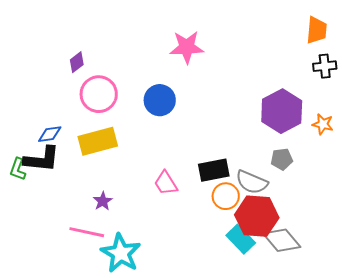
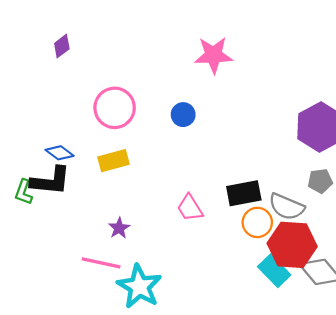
purple diamond: (77, 62) -> (62, 46), moved
blue circle: (160, 100) -> (183, 115), size x0.7
blue diamond: (50, 134) -> (60, 153), turned 45
yellow rectangle: (98, 141) -> (113, 161), size x0.7

